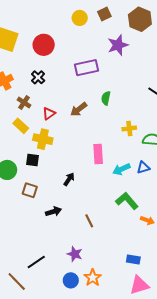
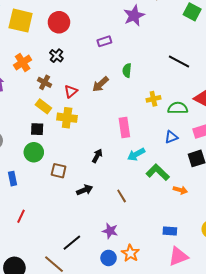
purple rectangle: (86, 68) -> (104, 41), size x0.6
black square: (32, 160) -> (37, 129), moved
cyan arrow: (121, 169) -> (136, 154), moved

